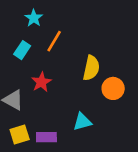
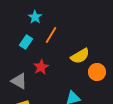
yellow semicircle: (91, 68) -> (80, 56), turned 48

